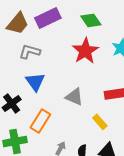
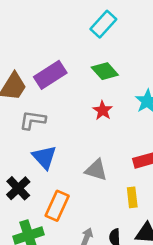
red star: (85, 51) -> (103, 110), size x0.6
yellow rectangle: (100, 122) -> (132, 197), turned 42

